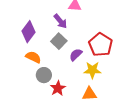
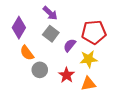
red pentagon: (101, 45) -> (94, 32), turned -30
orange semicircle: (33, 57) -> (27, 53), turned -147
red star: (58, 88) -> (67, 75), moved

